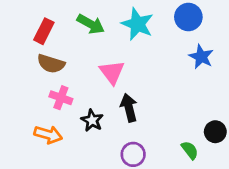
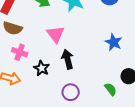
blue star: (201, 57) -> (114, 42), moved

